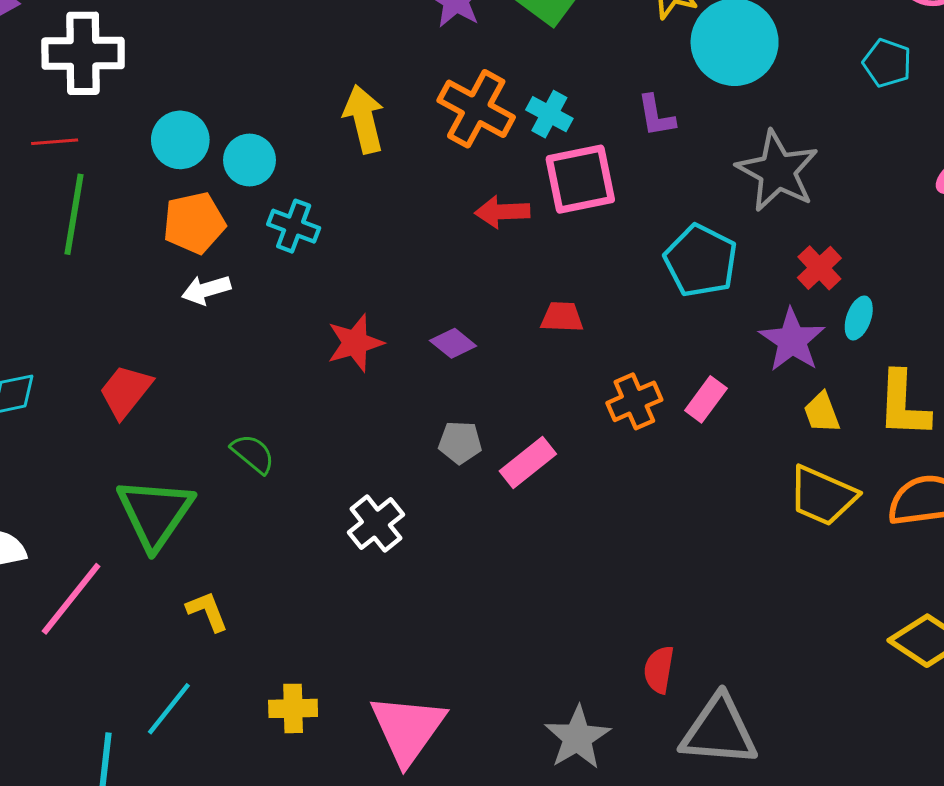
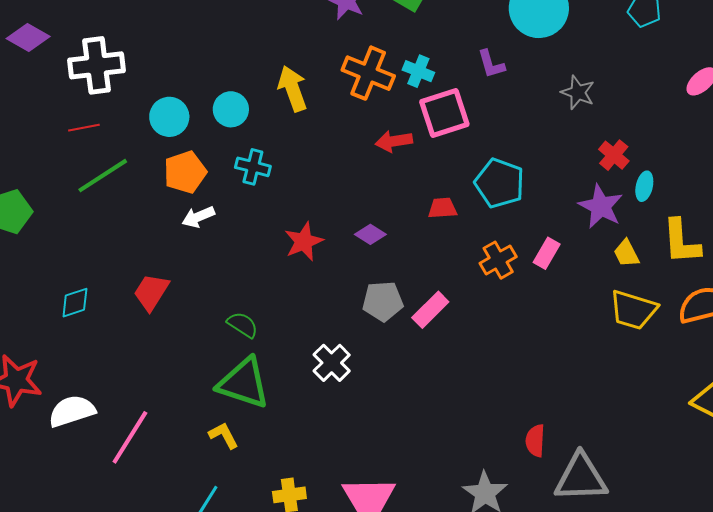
cyan circle: (250, 160) -> (231, 109), moved
gray star: (777, 171) -> (578, 92), size x0.6
green line: (74, 214) -> (103, 176), turned 54
cyan pentagon: (701, 261) -> (500, 183), moved
gray pentagon: (460, 442) -> (383, 301), size x1.4
green triangle: (155, 513) -> (244, 383), moved, turned -40

